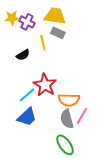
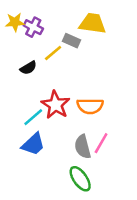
yellow trapezoid: (55, 16) -> (92, 23), moved
yellow line: (43, 43) -> (53, 53), turned 63
orange semicircle: (69, 100) -> (90, 106), moved

